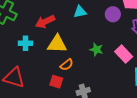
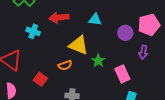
yellow triangle: (57, 44) -> (79, 45), moved
red square: (56, 82) -> (40, 79), moved

